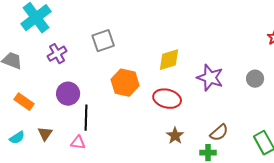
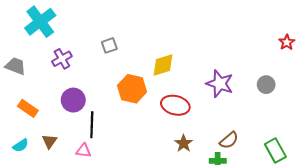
gray square: (103, 41) -> (109, 45), size x0.7
yellow diamond: (169, 60) -> (163, 65), moved

